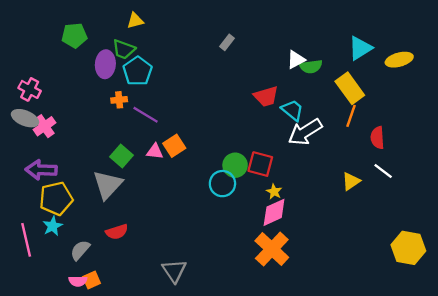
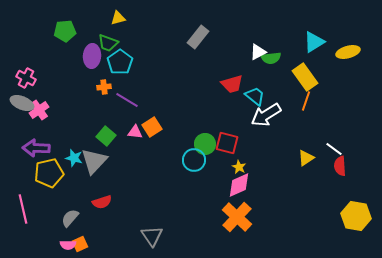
gray rectangle: (227, 42) -> (198, 37), size x1.6
red semicircle: (377, 138) -> (340, 166), moved
cyan star: (53, 226) -> (74, 158), moved, turned -30

